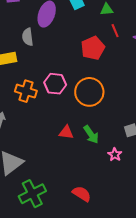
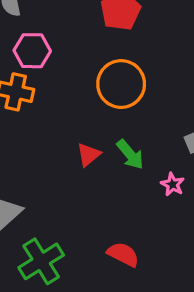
pink hexagon: (55, 84) -> (32, 51), moved
red triangle: (66, 132) -> (88, 155), turned -42

